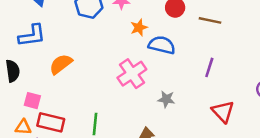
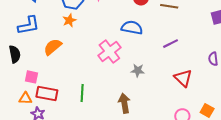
orange star: (139, 28) -> (69, 20), moved
purple line: (209, 67) -> (171, 44), turned 49

